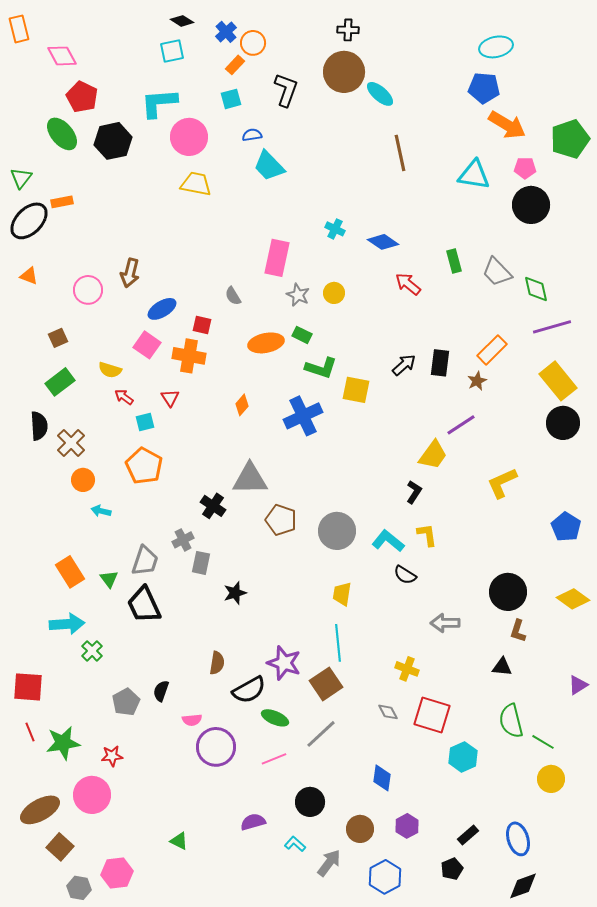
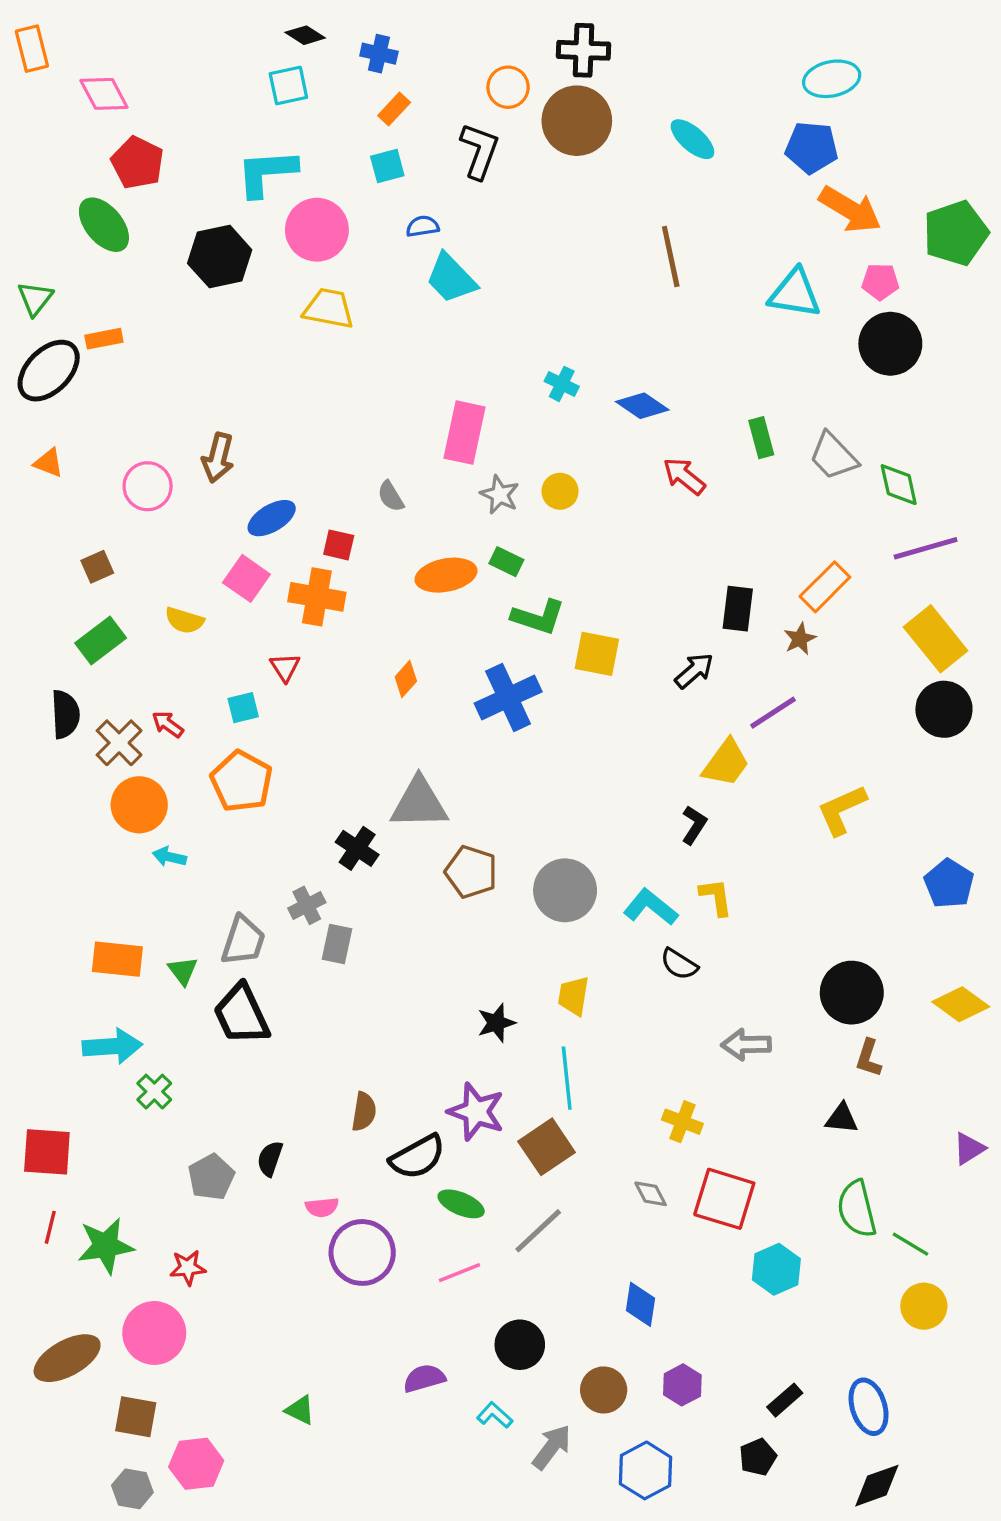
black cross: (348, 30) -> (583, 50), size x1.4
blue cross: (226, 32) -> (379, 54), turned -35
orange circle: (253, 43) -> (508, 87), moved
cyan ellipse: (380, 94) -> (692, 139), moved
black hexagon: (113, 141) -> (220, 257), moved
black arrow: (404, 365) -> (694, 671), moved
red arrow: (124, 397) -> (168, 724), moved
orange circle: (83, 480) -> (139, 805), size x1.4
orange rectangle: (70, 572) -> (117, 959), turned -52
black star: (235, 593) -> (496, 1023), moved
red line: (30, 732) -> (50, 1227), turned 36
brown square: (60, 847) -> (136, 1417), moved, turned -32

